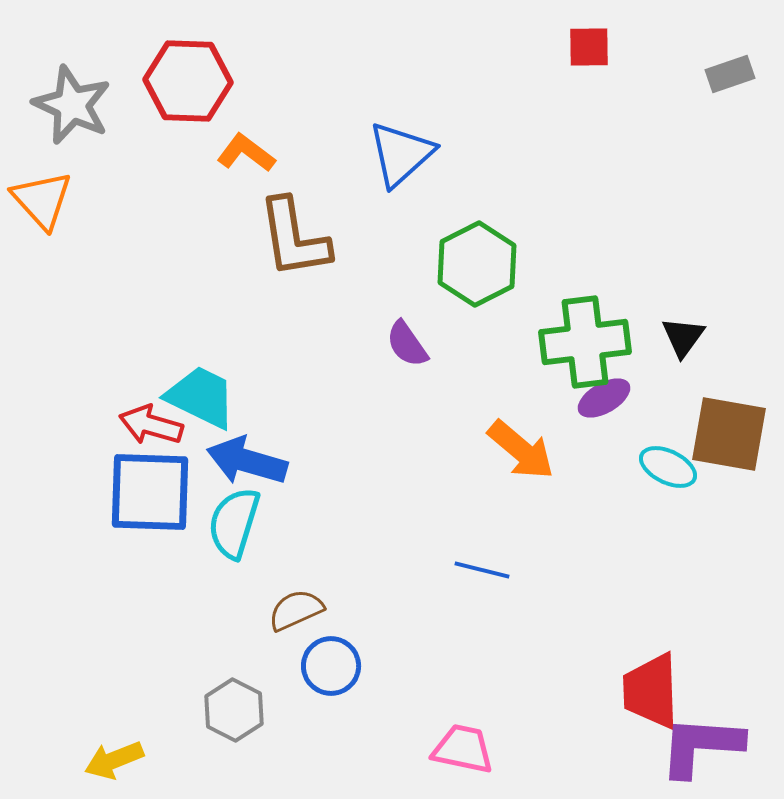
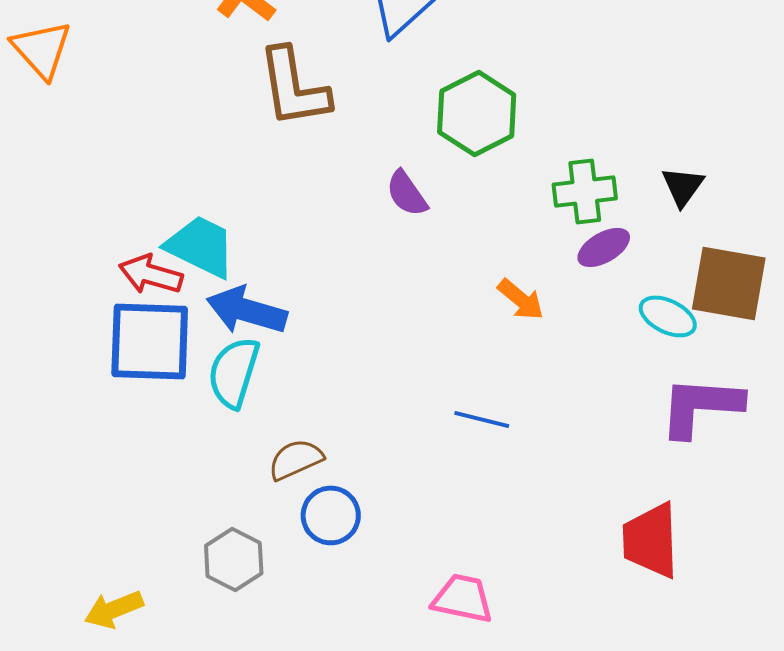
green cross: (585, 342) -> (585, 191), size x0.7
orange arrow: (521, 450) -> (521, 299), size x0.7
purple L-shape: (701, 746) -> (701, 406), moved

